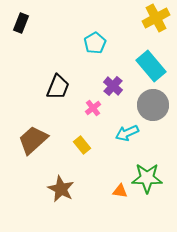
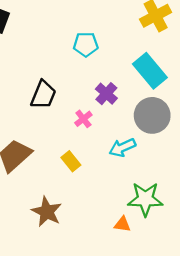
cyan pentagon: (95, 43) -> (86, 44), turned 30
orange triangle: (120, 191) -> (122, 224), moved

